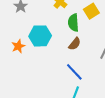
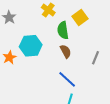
brown semicircle: (75, 44) -> (66, 51), turned -64

